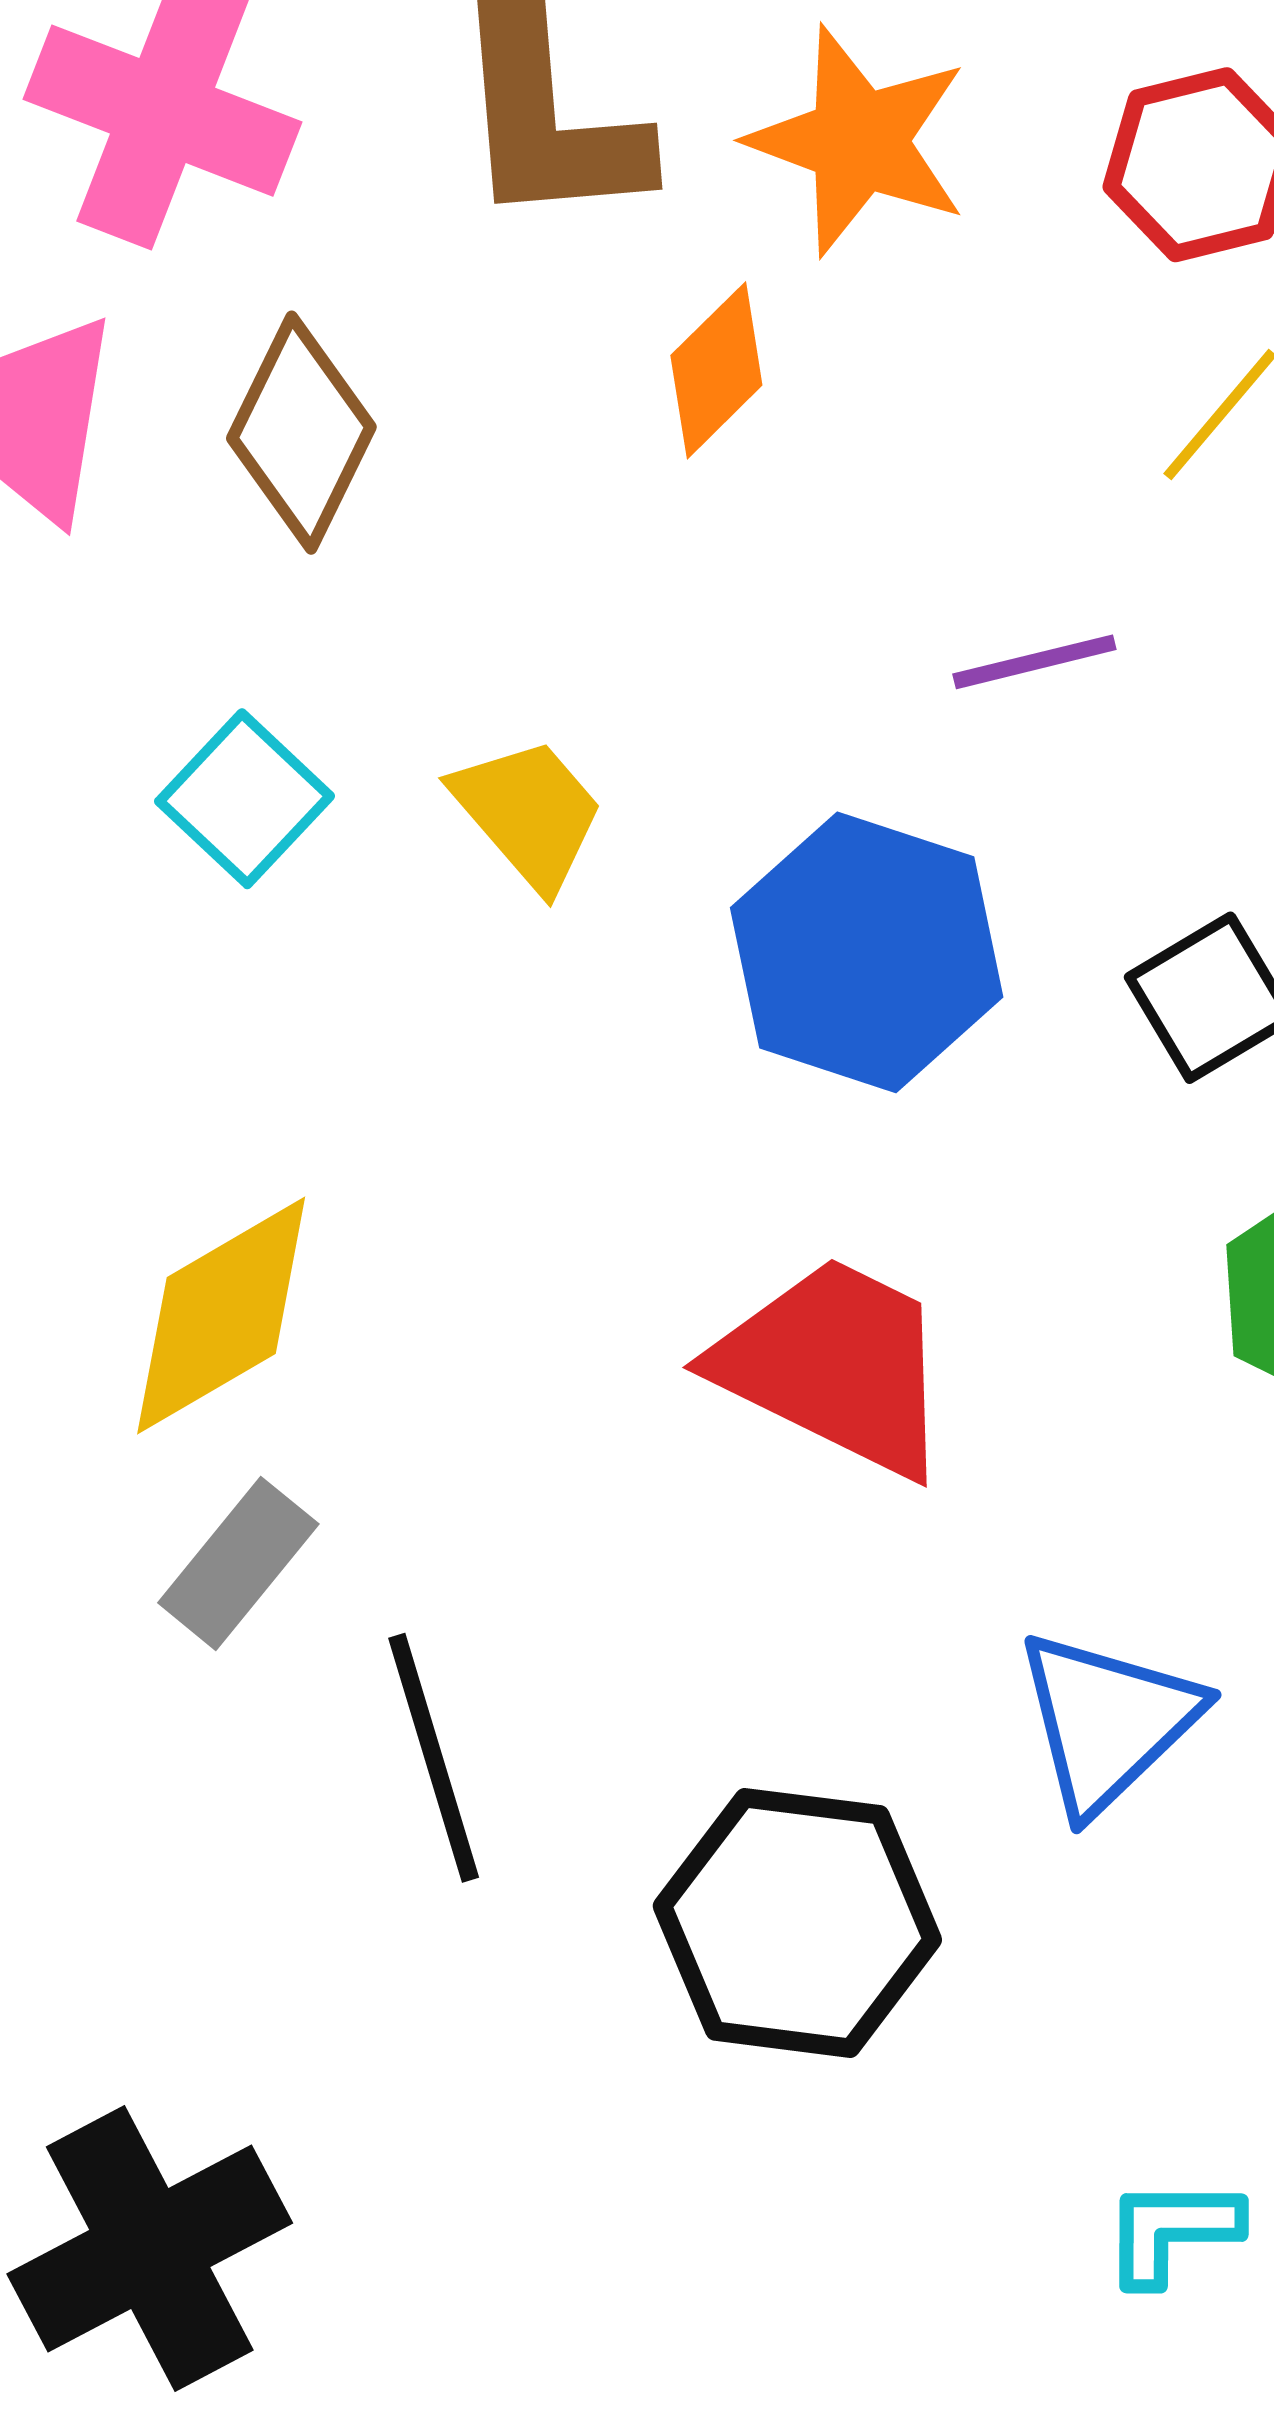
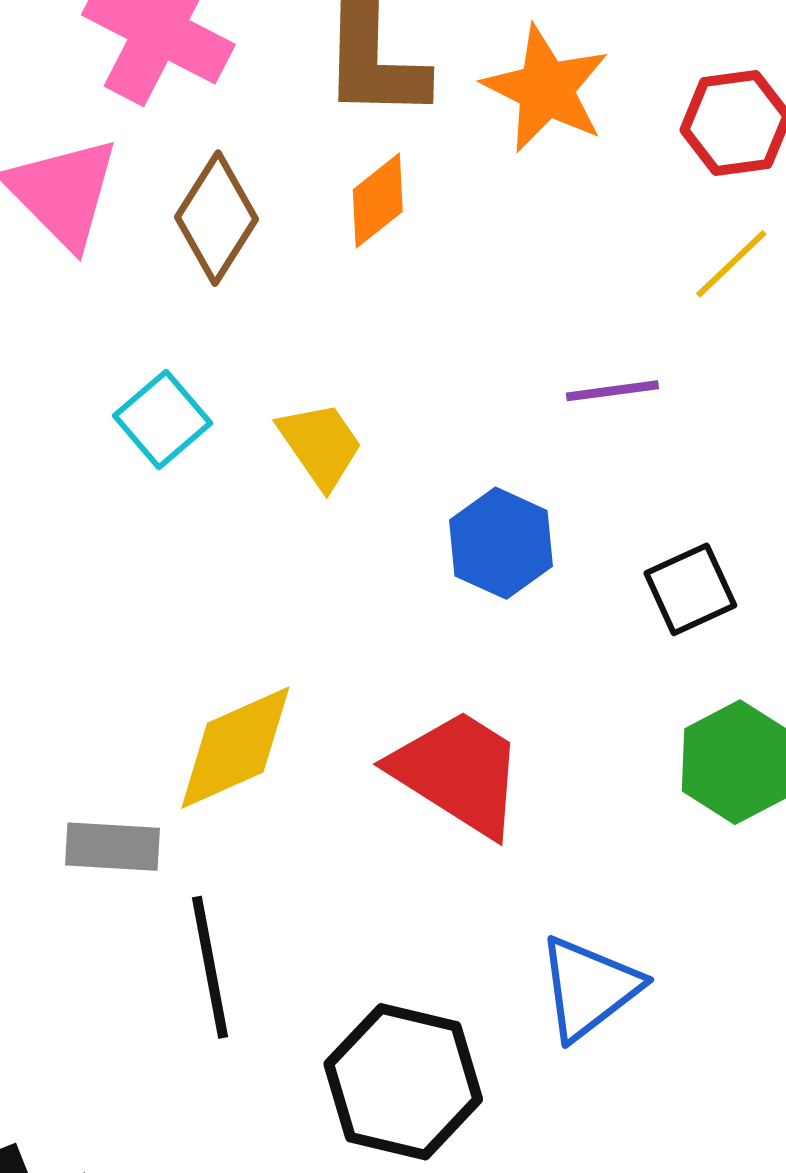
orange diamond: (716, 370) -> (378, 201), moved
blue hexagon: (867, 952) -> (501, 543), size x0.7
yellow diamond: (221, 1315) -> (235, 748), moved
gray rectangle: (238, 1563) -> (113, 847), turned 48

